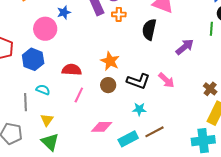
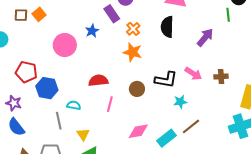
blue star: (64, 12) -> (92, 31), moved
orange cross: (119, 14) -> (133, 29), moved, turned -32
blue hexagon: (33, 59) -> (47, 88), moved
orange star: (110, 61) -> (133, 52), moved
brown cross: (210, 89) -> (221, 77), moved, turned -32
cyan star: (139, 109) -> (180, 102), moved

